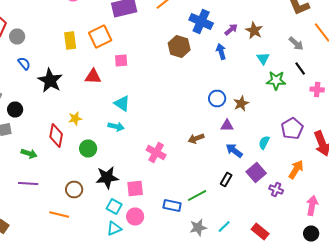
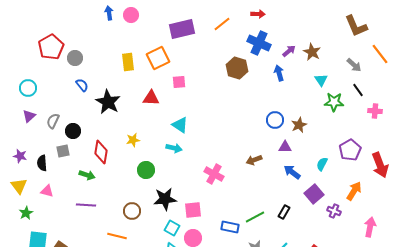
red diamond: (56, 136) -> (101, 152), moved
black rectangle: (226, 180) -> (284, 212), moved

